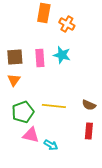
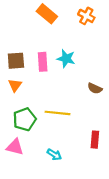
orange rectangle: (44, 13) -> (47, 14), turned -60
orange cross: (67, 24) -> (86, 16), moved
brown semicircle: (89, 105) -> (95, 88), moved
pink triangle: (31, 135) -> (15, 147), moved

